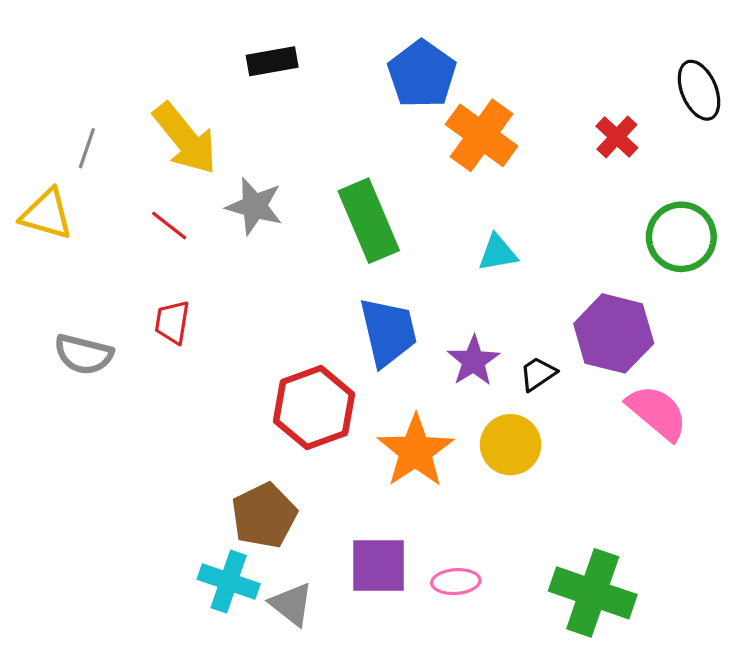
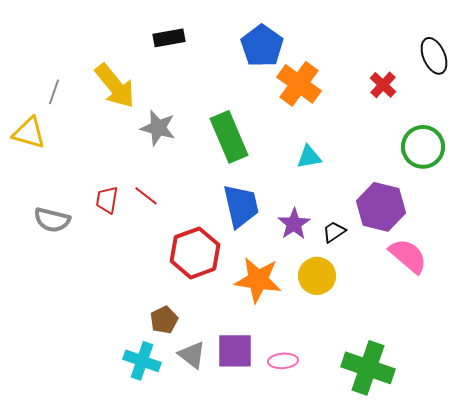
red line: (169, 226) -> (146, 196), moved
orange star: (415, 451) -> (258, 280), turned -30
brown pentagon: (264, 516) -> (164, 320), size x0.7
gray triangle: (291, 604) -> (192, 355), moved

